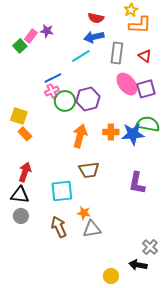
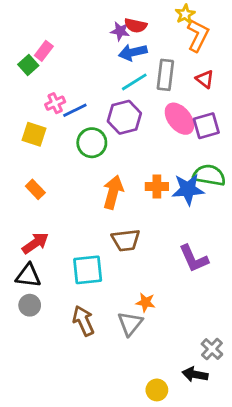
orange L-shape: (140, 25) -> (198, 35), turned -65
purple star: (47, 31) -> (120, 31), moved
cyan line: (81, 56) -> (134, 82), moved
pink cross: (52, 91) -> (55, 103), moved
purple hexagon: (88, 99) -> (124, 117), moved
yellow square: (19, 116) -> (34, 134), moved
red arrow: (25, 172) -> (35, 243), turned 36
purple L-shape: (137, 183) -> (194, 259), turned -35
orange star: (84, 213) -> (146, 302), moved
gray triangle: (92, 229) -> (130, 324), turned -42

